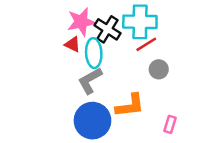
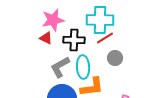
black cross: (107, 29) -> (74, 40), moved, turned -30
cyan ellipse: (94, 53) -> (83, 67), moved

